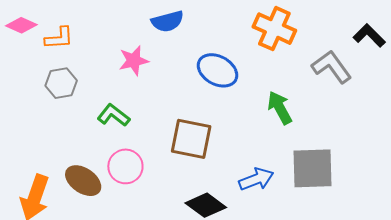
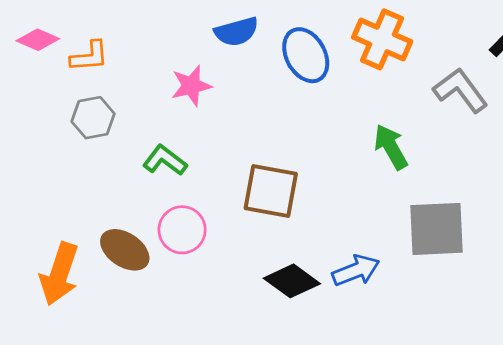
blue ellipse: (218, 70) -> (306, 55), moved, turned 33
blue arrow: (256, 179) -> (356, 270), moved

